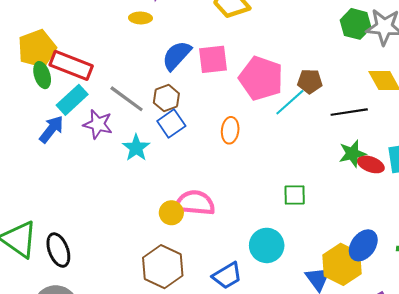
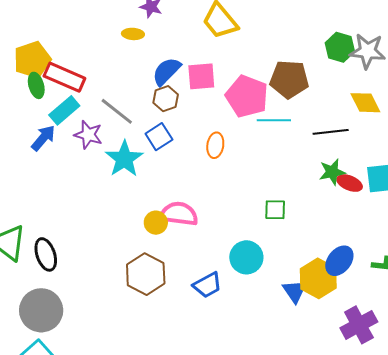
brown pentagon: (310, 81) -> (289, 79), moved, size x1.6
brown hexagon: (166, 98) -> (166, 99), moved
cyan line: (290, 102) -> (274, 120), turned 40
cyan star: (136, 148) -> (124, 159), size x1.4

